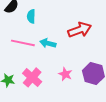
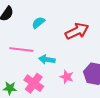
cyan semicircle: (31, 16) -> (38, 23), moved, turned 56
cyan arrow: (48, 43) -> (47, 59), moved

